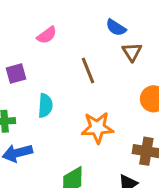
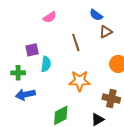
brown triangle: (132, 52) -> (106, 32), turned 32
purple square: (16, 73) -> (32, 50), moved

